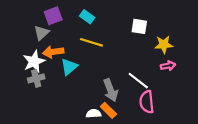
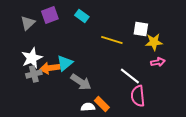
white square: (139, 26) -> (141, 29), moved
gray triangle: (41, 33) -> (28, 23), moved
yellow line: (91, 42) -> (112, 40), moved
orange arrow: (53, 52) -> (50, 68), moved
gray arrow: (111, 90) -> (81, 82), moved, turned -35

